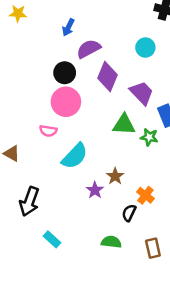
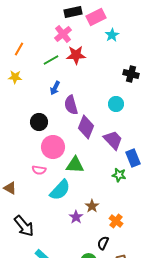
purple semicircle: (89, 49) -> (71, 105), turned -78
black circle: (65, 73) -> (39, 122), moved
green triangle: (124, 125) -> (75, 165), moved
black arrow: (29, 202) -> (24, 226), turned -60
black semicircle: (129, 213) -> (103, 243), moved

